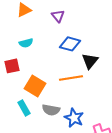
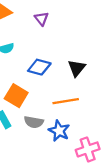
blue diamond: (70, 44) -> (39, 67), moved
orange line: (71, 78) -> (66, 101), moved

